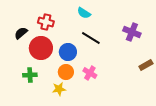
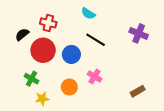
brown rectangle: (146, 65) -> (138, 91), moved
orange circle: (66, 72) -> (69, 87), moved
green cross: (30, 75) -> (32, 79), turned 32
yellow star: (59, 89) -> (42, 99), moved

